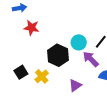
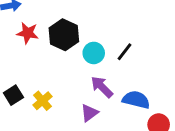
black hexagon: (58, 55) -> (64, 35), moved
purple arrow: (91, 59) -> (102, 87), moved

